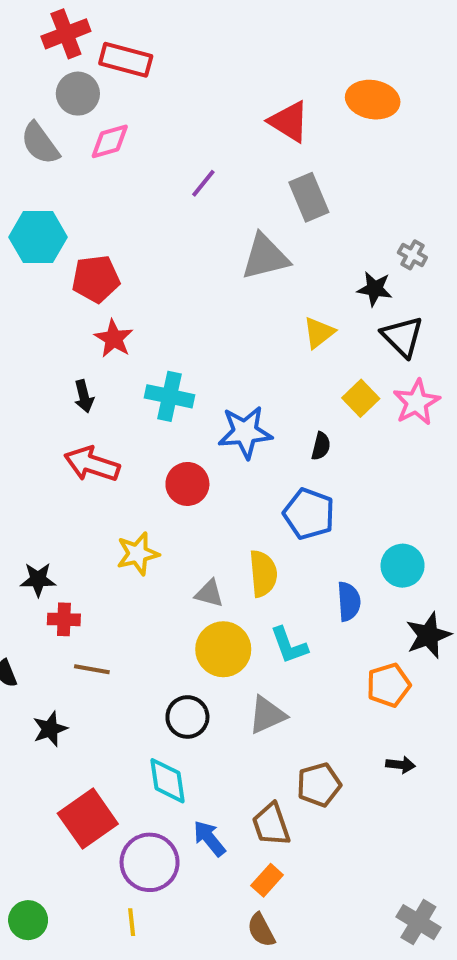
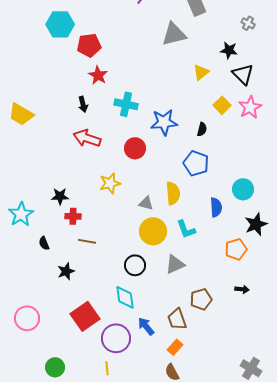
gray cross: (412, 255) -> (248, 23), moved

